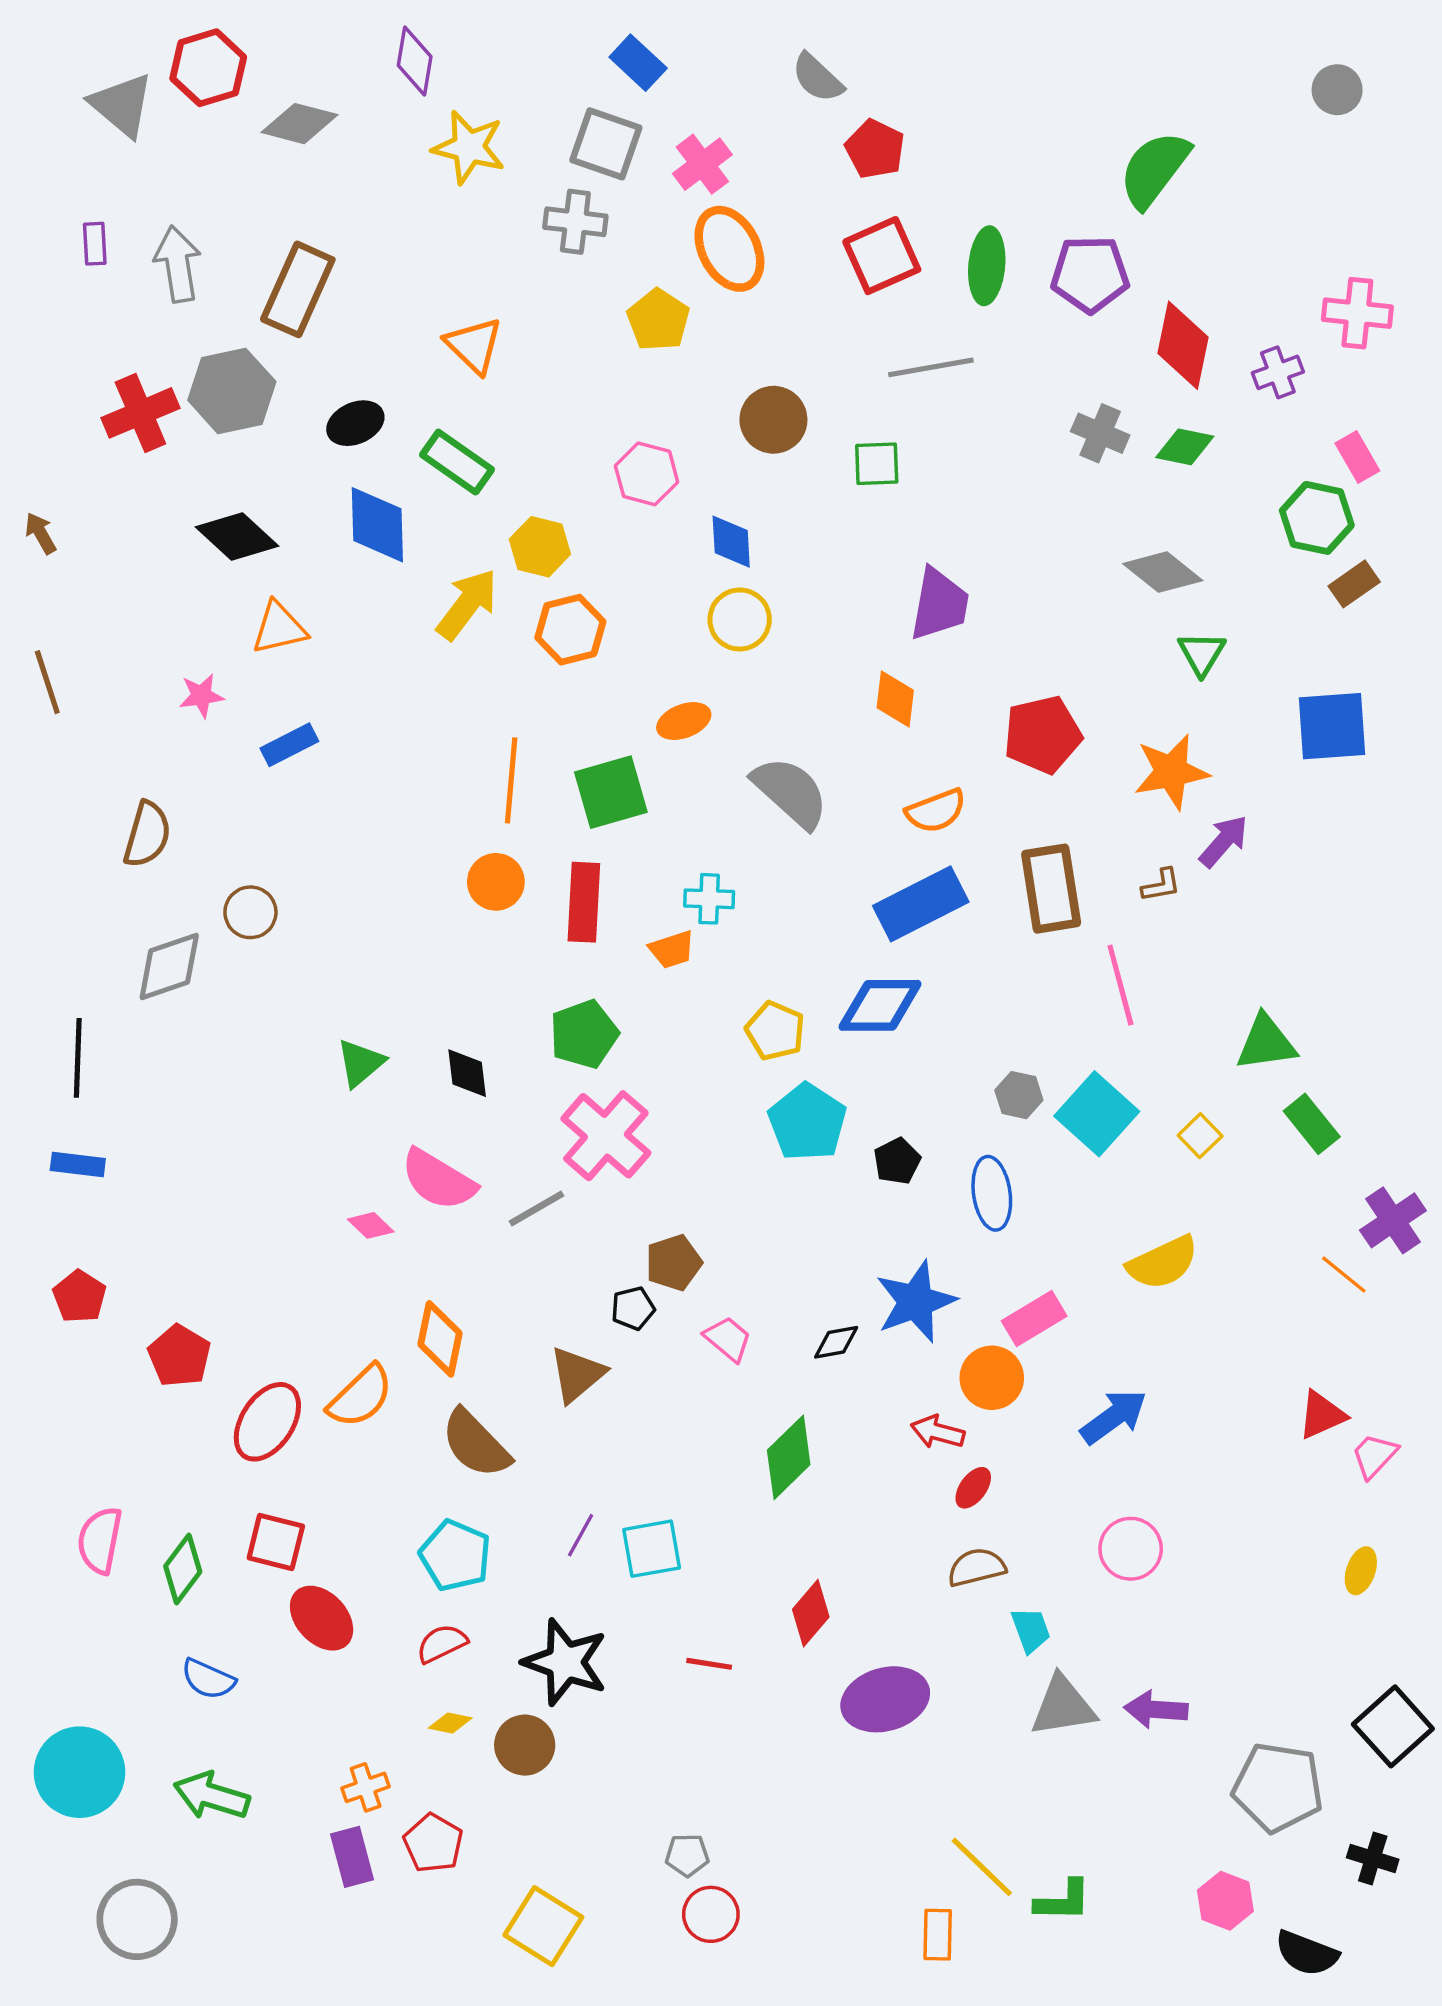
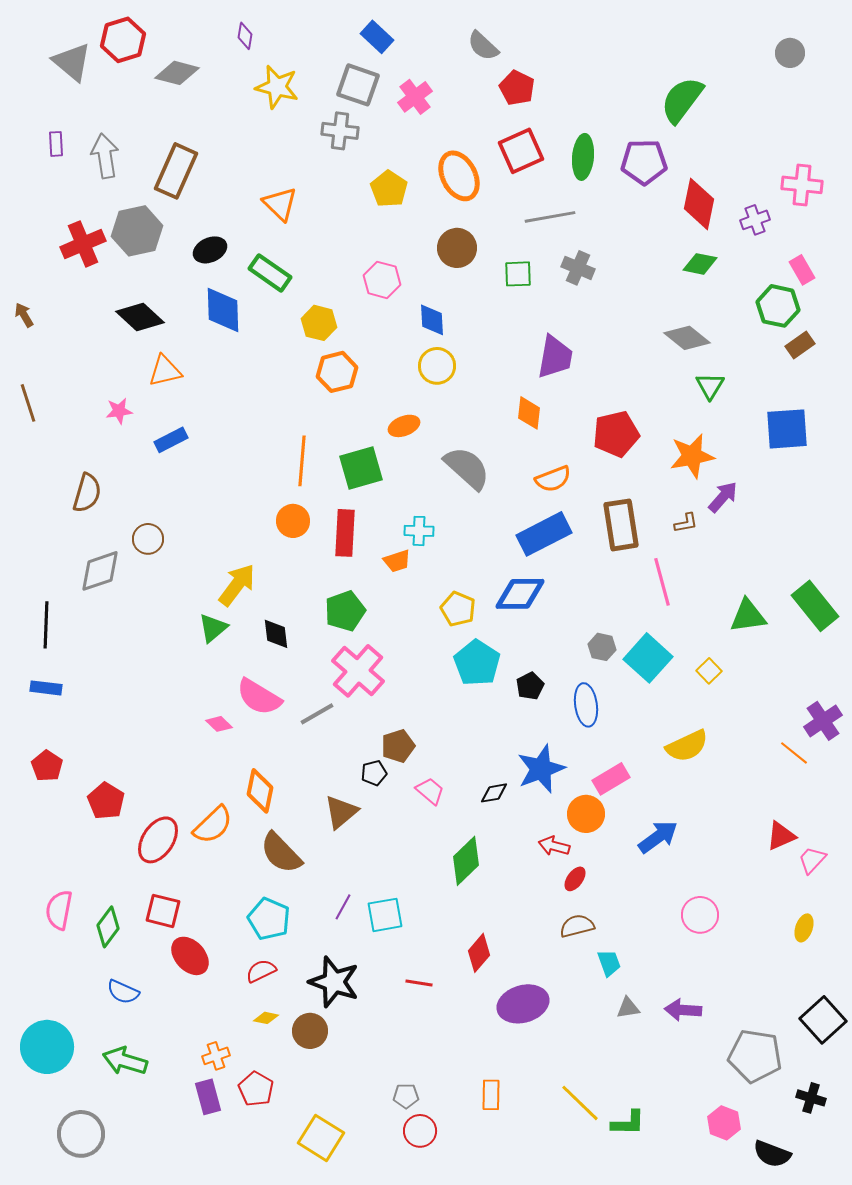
purple diamond: (415, 61) -> (245, 36), size x0.7
orange ellipse: (729, 249) -> (459, 176), moved
gray cross: (1100, 433) -> (578, 268), moved
yellow arrow: (467, 604) -> (237, 585), moved
green rectangle: (1312, 1124) -> (815, 606), moved, size x1.4
pink circle: (1131, 1549) -> (700, 915), moved
gray triangle: (1063, 1706) -> (628, 1008), size x0.6
orange rectangle: (938, 1935) -> (491, 1095), moved

